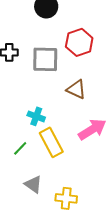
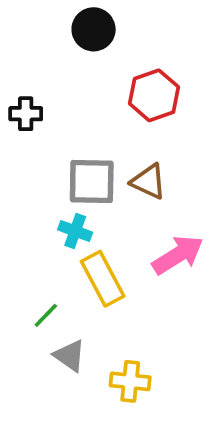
gray square: (45, 59) -> (92, 182), moved
green line: (20, 148) -> (46, 315), moved

